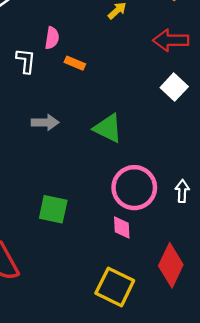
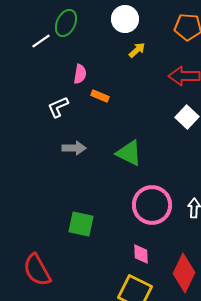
white L-shape: (26, 61) -> (58, 107), moved, turned -120
pink diamond: (122, 228) -> (141, 254), moved

